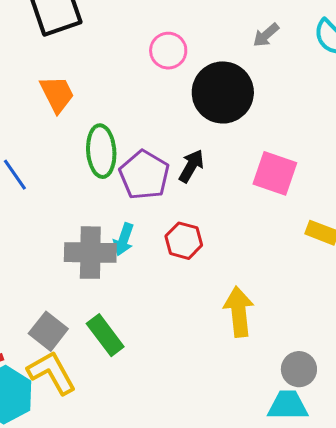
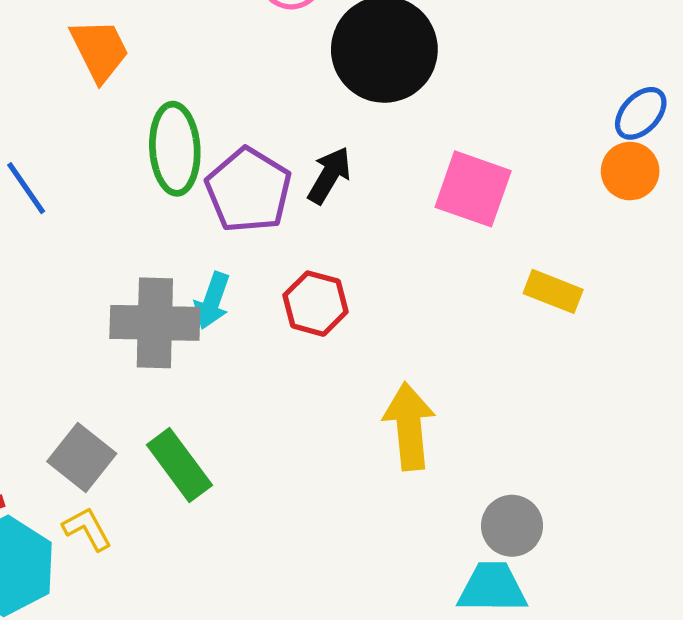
yellow L-shape: (52, 373) -> (87, 529), size x0.6

